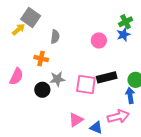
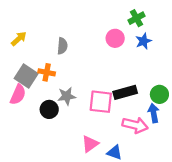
gray square: (31, 17) -> (26, 76), moved
green cross: (126, 22) -> (137, 18), moved
pink circle: (99, 40) -> (115, 38), moved
pink arrow: (118, 116) -> (135, 125), moved, turned 30

